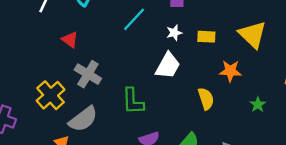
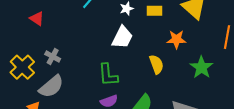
gray cross: (88, 74) -> (53, 57), moved, size x0.7
green L-shape: (133, 101) -> (108, 75), moved
green star: (258, 105) -> (201, 67), size x1.6

